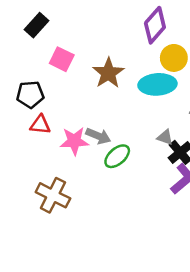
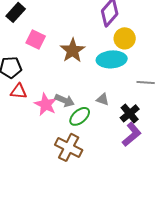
gray triangle: (165, 137) -> (103, 99), moved
pink star: (74, 141) -> (46, 104), turned 30
brown cross: (53, 195) -> (69, 147), moved

